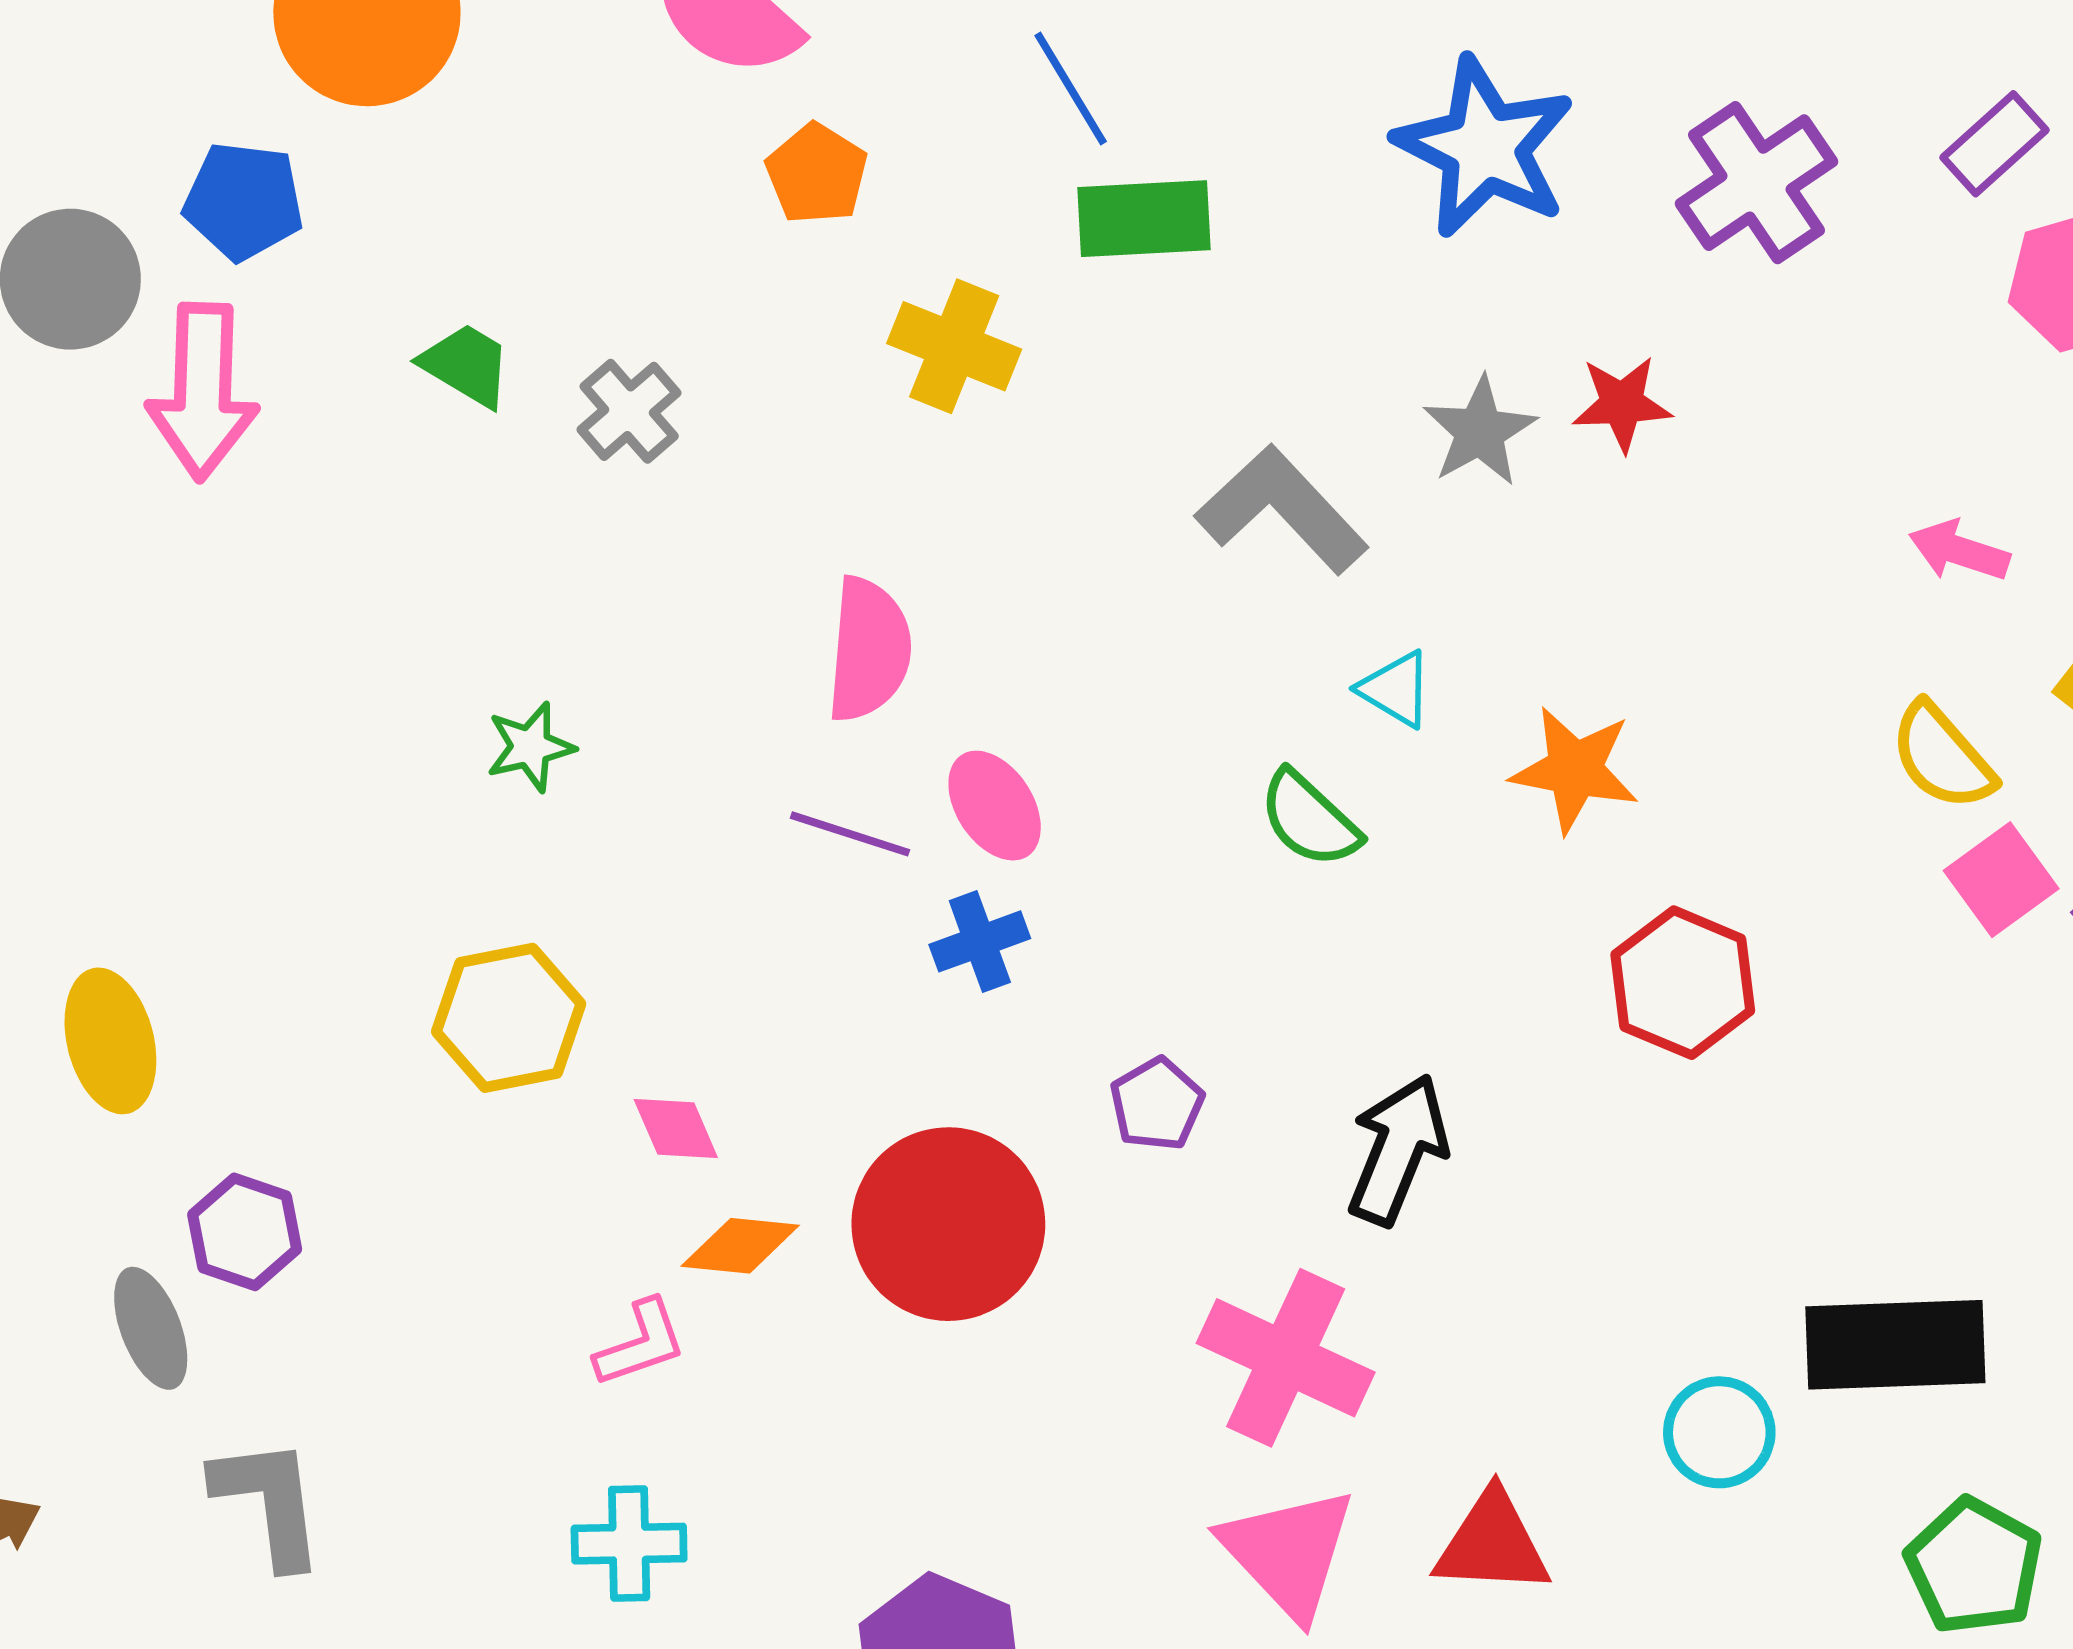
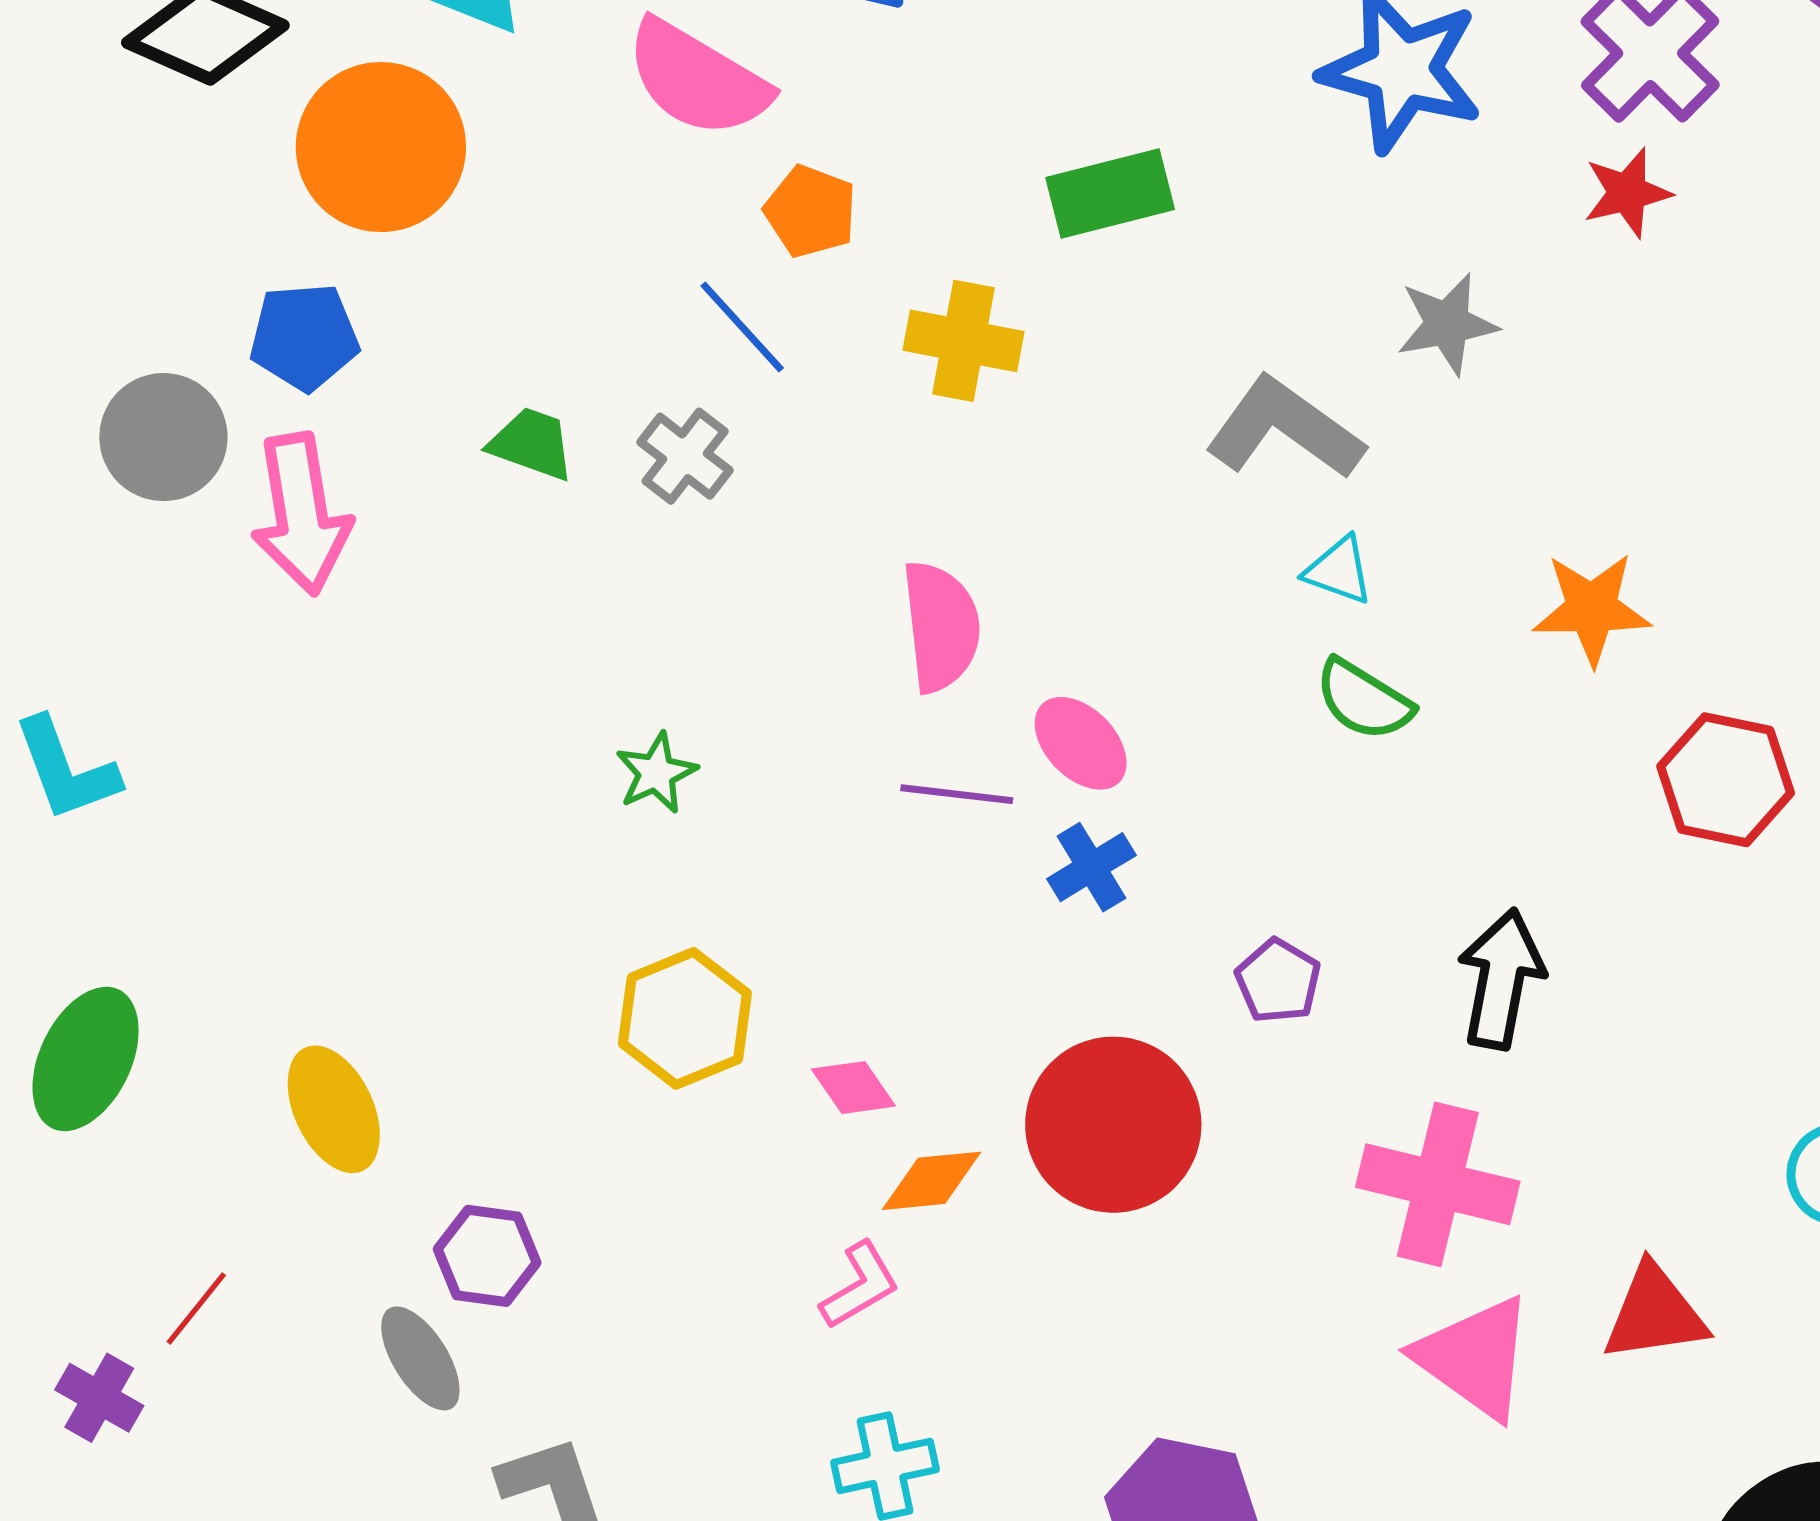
blue line: (1071, 89) -> (742, 327), moved
red star: (1622, 404) -> (1627, 193), moved
gray star: (1480, 431) -> (1447, 324), turned 30
cyan triangle: (1396, 689) -> (1339, 570), moved

